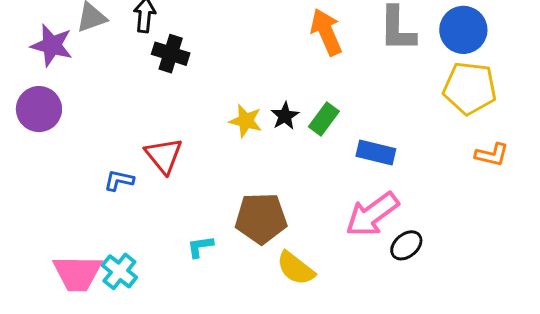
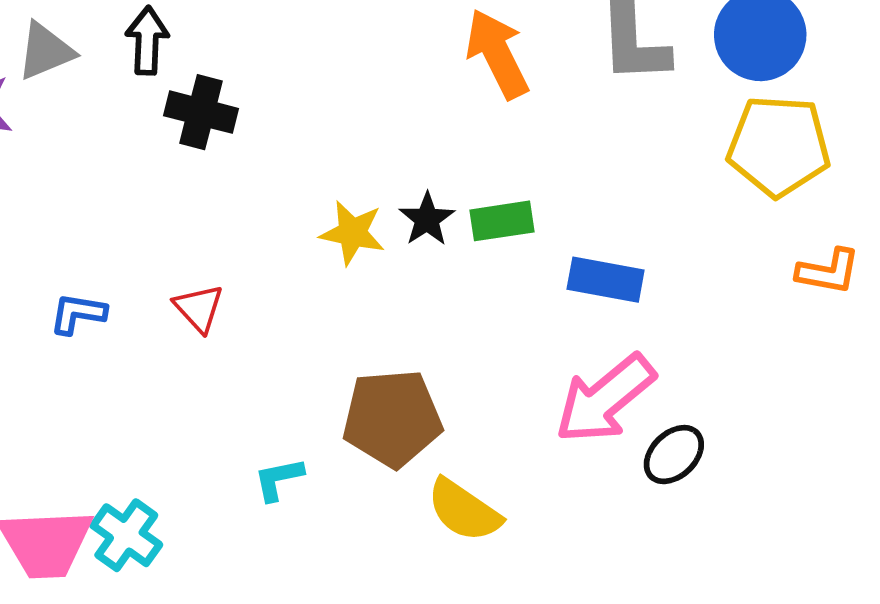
green rectangle: (324, 119) -> (502, 221), turned 48
red triangle: (164, 156) -> (199, 308), size x0.7
blue L-shape: (119, 180) -> (78, 314), moved

